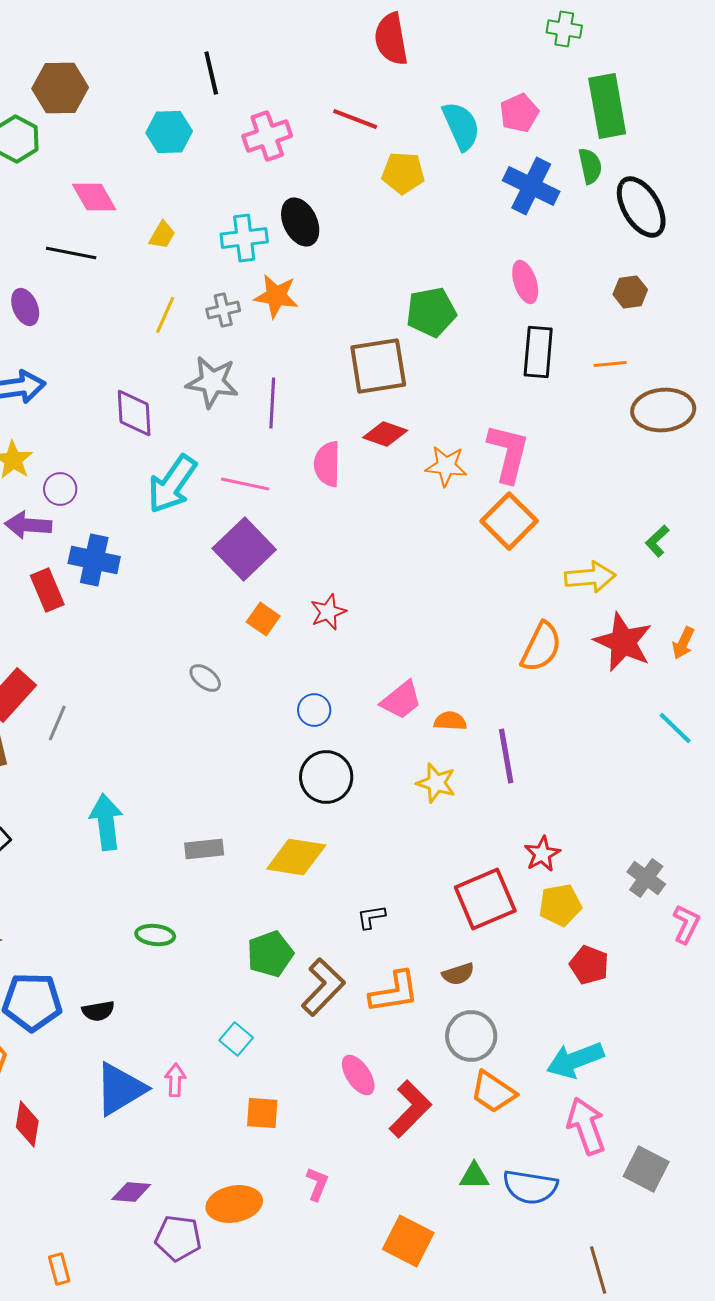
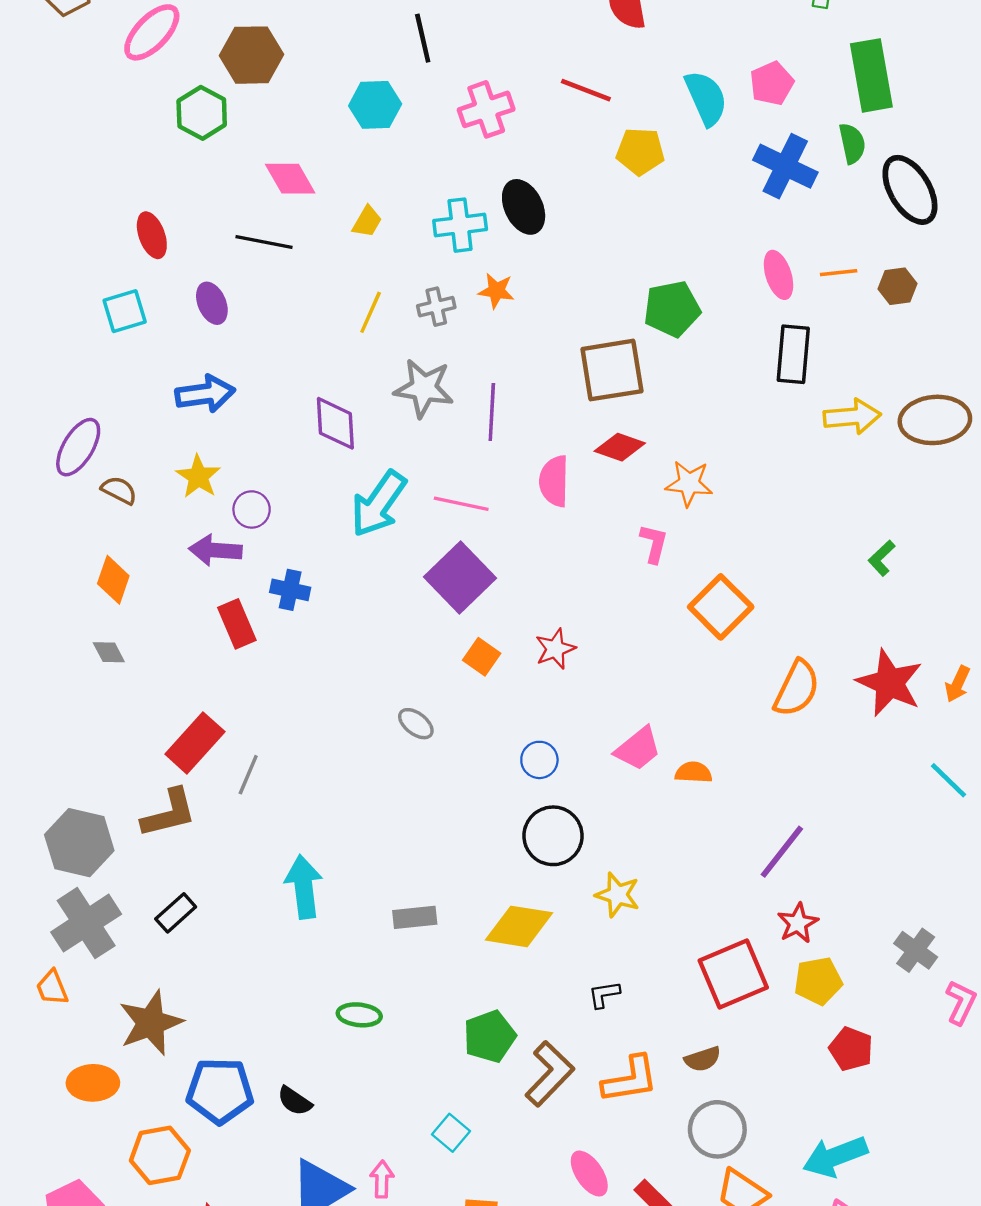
orange star: (276, 296) -> (496, 291), size x0.7
orange line: (610, 364) -> (839, 273), moved
pink L-shape: (508, 453) -> (654, 543), moved, size x0.6
orange square: (509, 521) -> (721, 607), moved
green L-shape: (657, 541) -> (882, 558), moved
blue cross: (94, 560) -> (290, 590), size x0.7
yellow arrow: (590, 577) -> (852, 417), moved
purple line: (506, 756) -> (782, 852), moved, turned 48
yellow star: (436, 783) -> (618, 895), moved
black semicircle: (98, 1011) -> (295, 1101), turned 44

